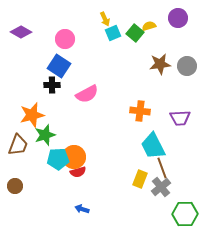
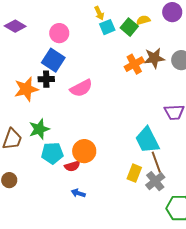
orange cross: (140, 111) -> (134, 64), moved, turned -36
orange star: (32, 115) -> (26, 89), moved
orange circle: (74, 157) -> (84, 151), moved
blue arrow: (82, 209) -> (78, 193), moved

